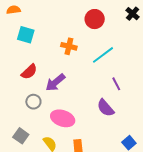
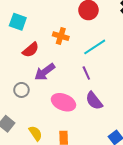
red semicircle: (29, 72) -> (31, 50), moved
purple line: (116, 84) -> (86, 73), moved
pink ellipse: (63, 118) -> (63, 102), moved

